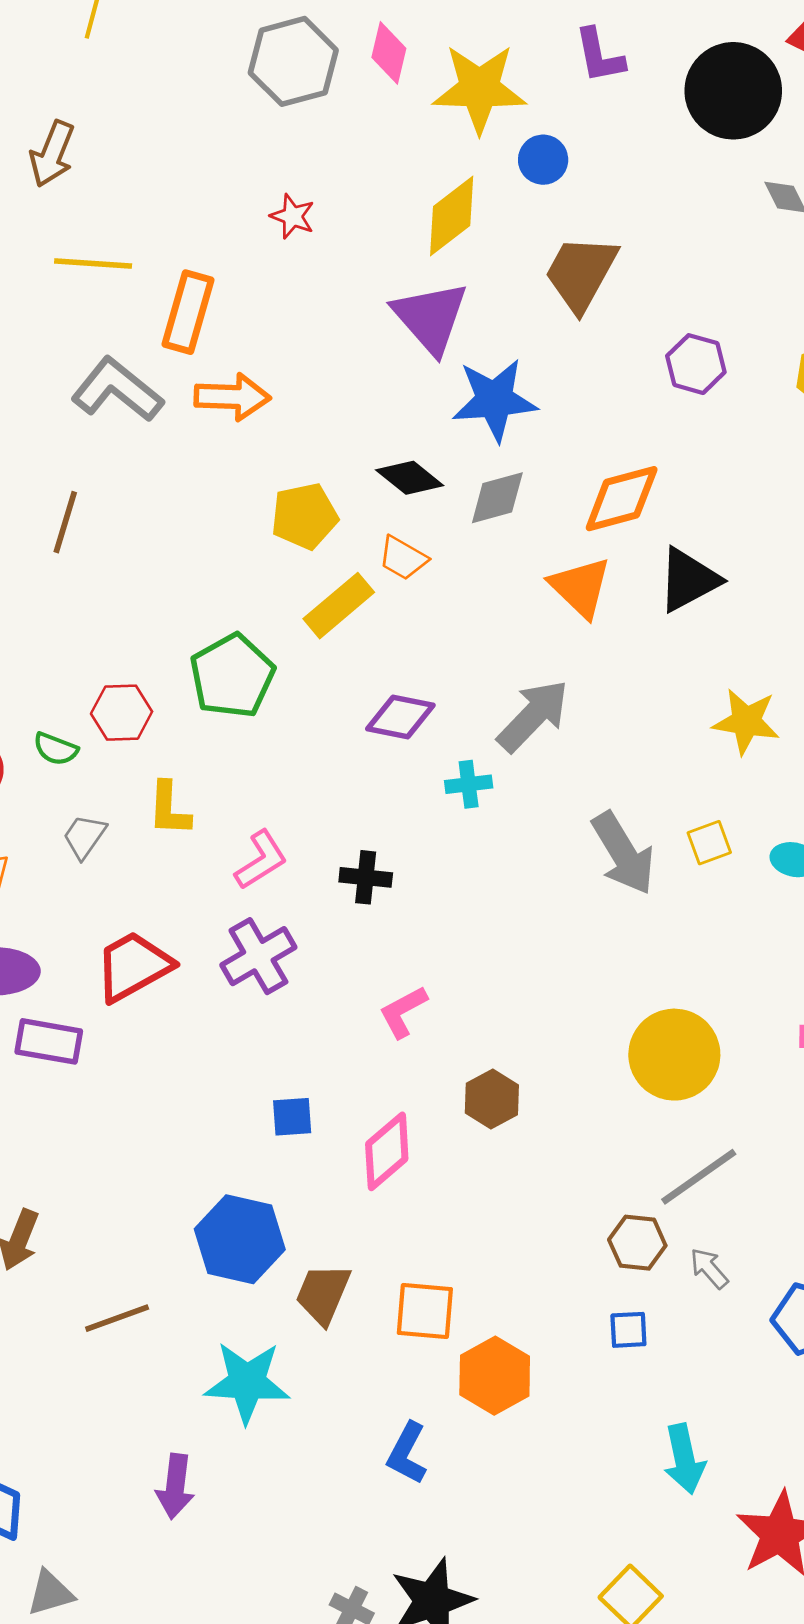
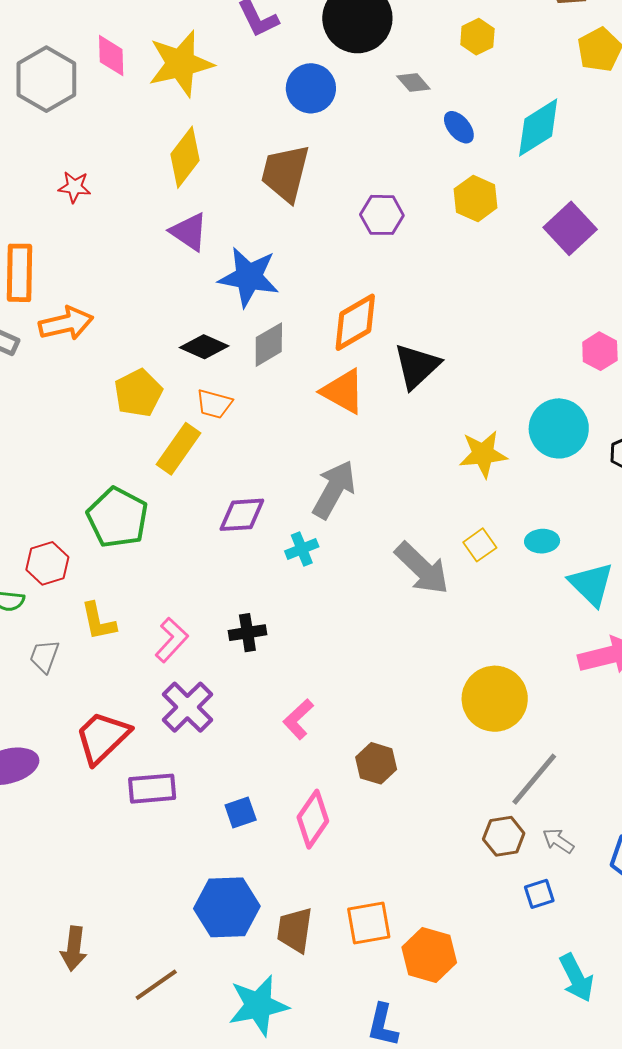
blue circle: (543, 160) -> (311, 88), moved, size x1.4
purple triangle: (430, 318) -> (189, 232), size x0.7
blue star: (495, 400) -> (249, 277), turned 30
purple rectangle: (49, 1041) -> (152, 789), moved
blue square: (628, 1330) -> (539, 894), moved

